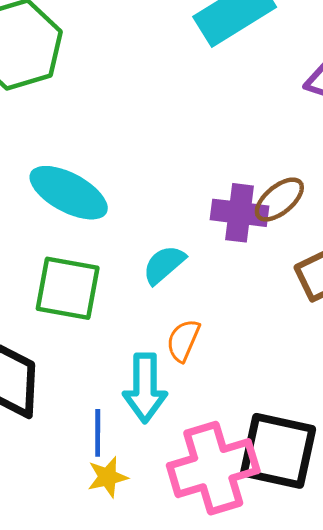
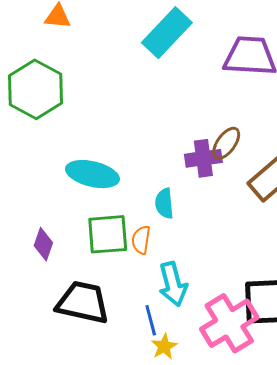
cyan semicircle: (164, 265) -> (164, 203), turned -40
orange semicircle: (183, 340) -> (141, 240), moved

